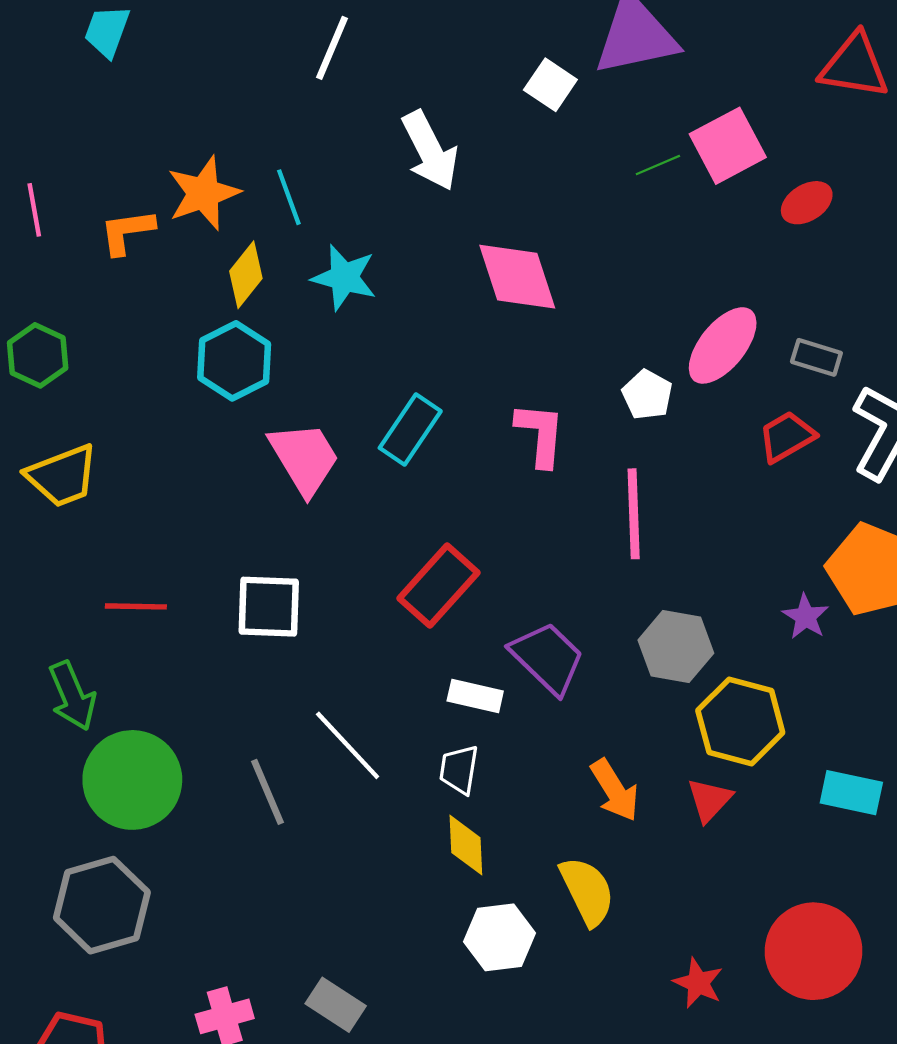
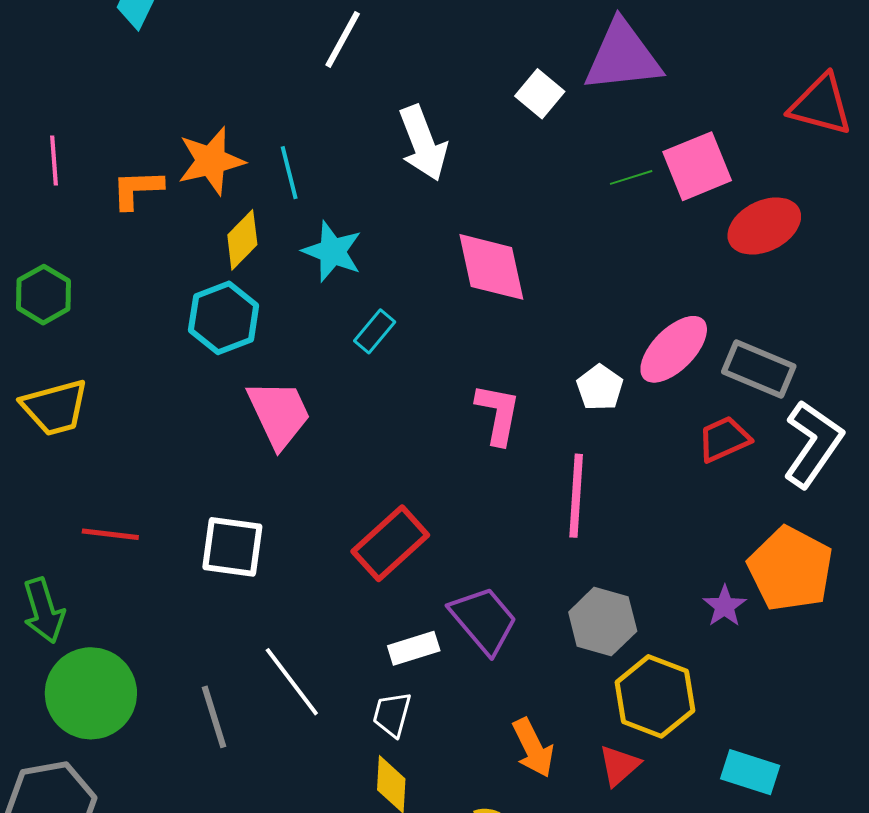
red ellipse: (807, 203) -> (764, 226), size x1.5
gray rectangle: (816, 357) -> (759, 369), size x1.5
cyan rectangle: (410, 429) -> (375, 331), moved, size x0.7
white rectangle: (475, 696) -> (414, 648), turned -36

